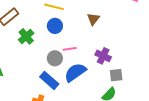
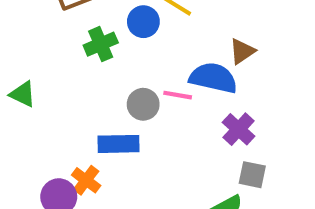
blue circle: (55, 26) -> (143, 22), moved
blue semicircle: (75, 72) -> (213, 78), moved, turned 30
blue rectangle: (49, 80) -> (118, 144), turned -60

